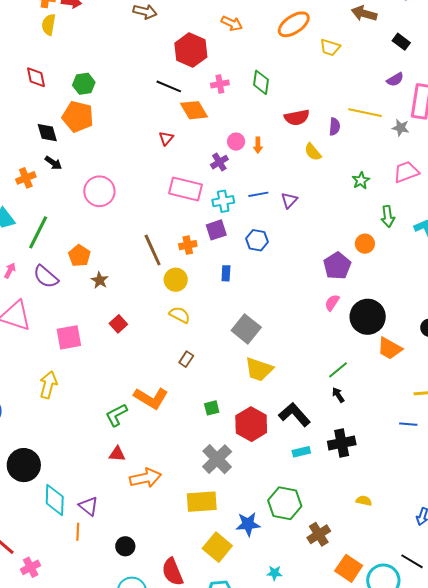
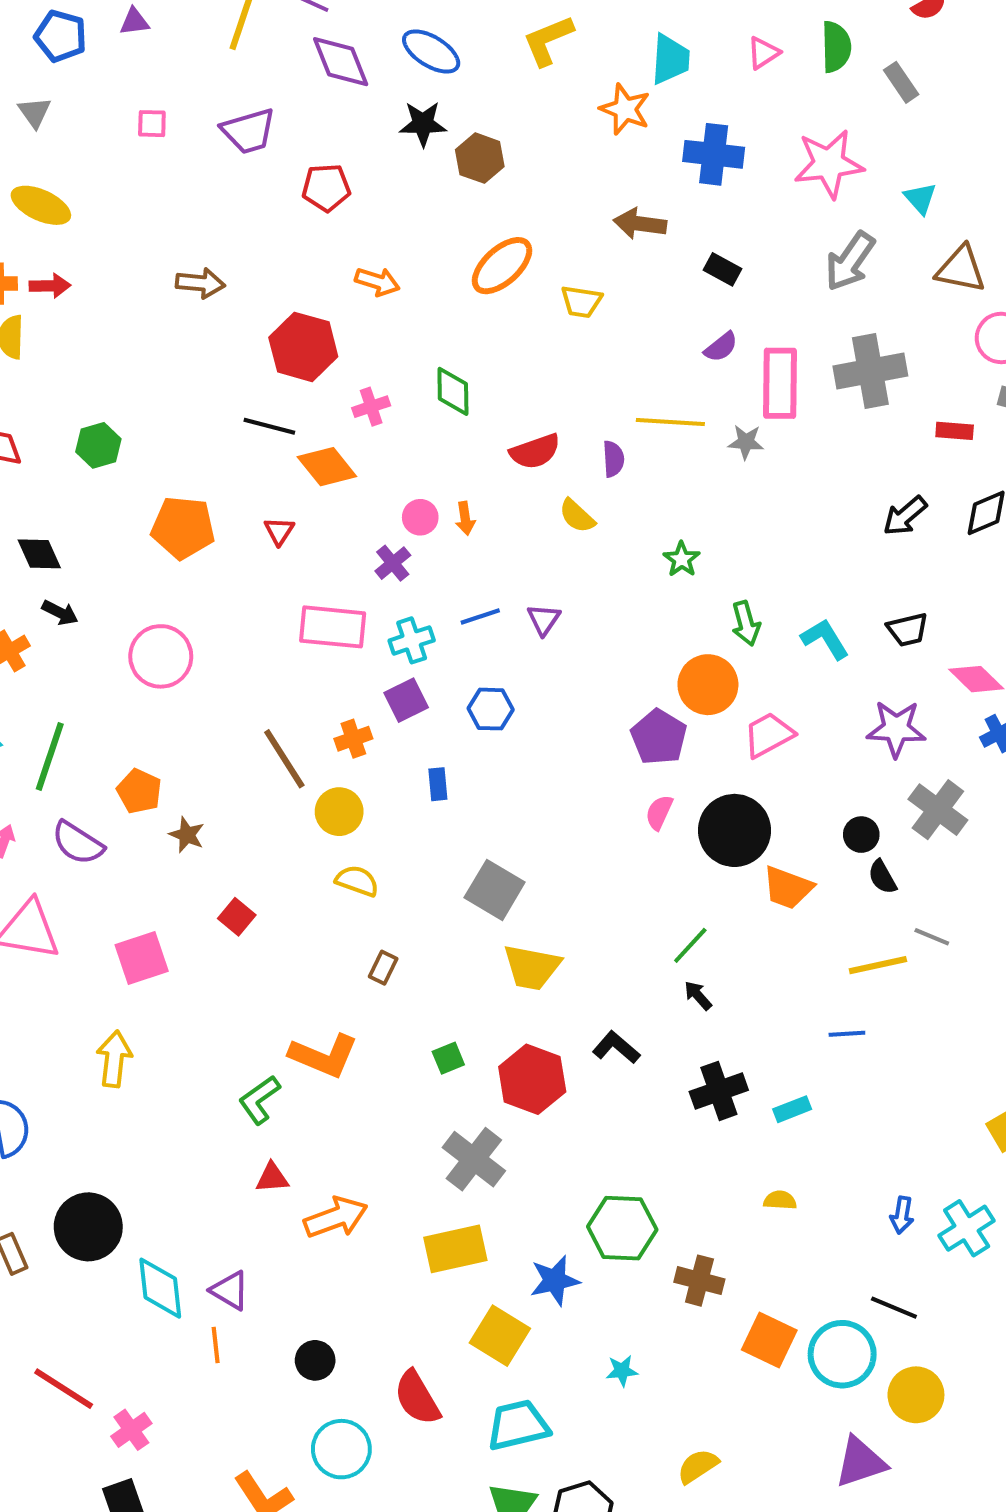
orange pentagon: (78, 117) -> (183, 528), moved
pink trapezoid: (406, 172) -> (769, 735), moved
orange circle: (365, 244) -> (708, 685), size x1.5
black L-shape: (295, 415) -> (616, 1047), size x0.7
cyan rectangle: (301, 452) -> (792, 1109), moved
brown cross: (319, 534) -> (699, 1281), turned -35

